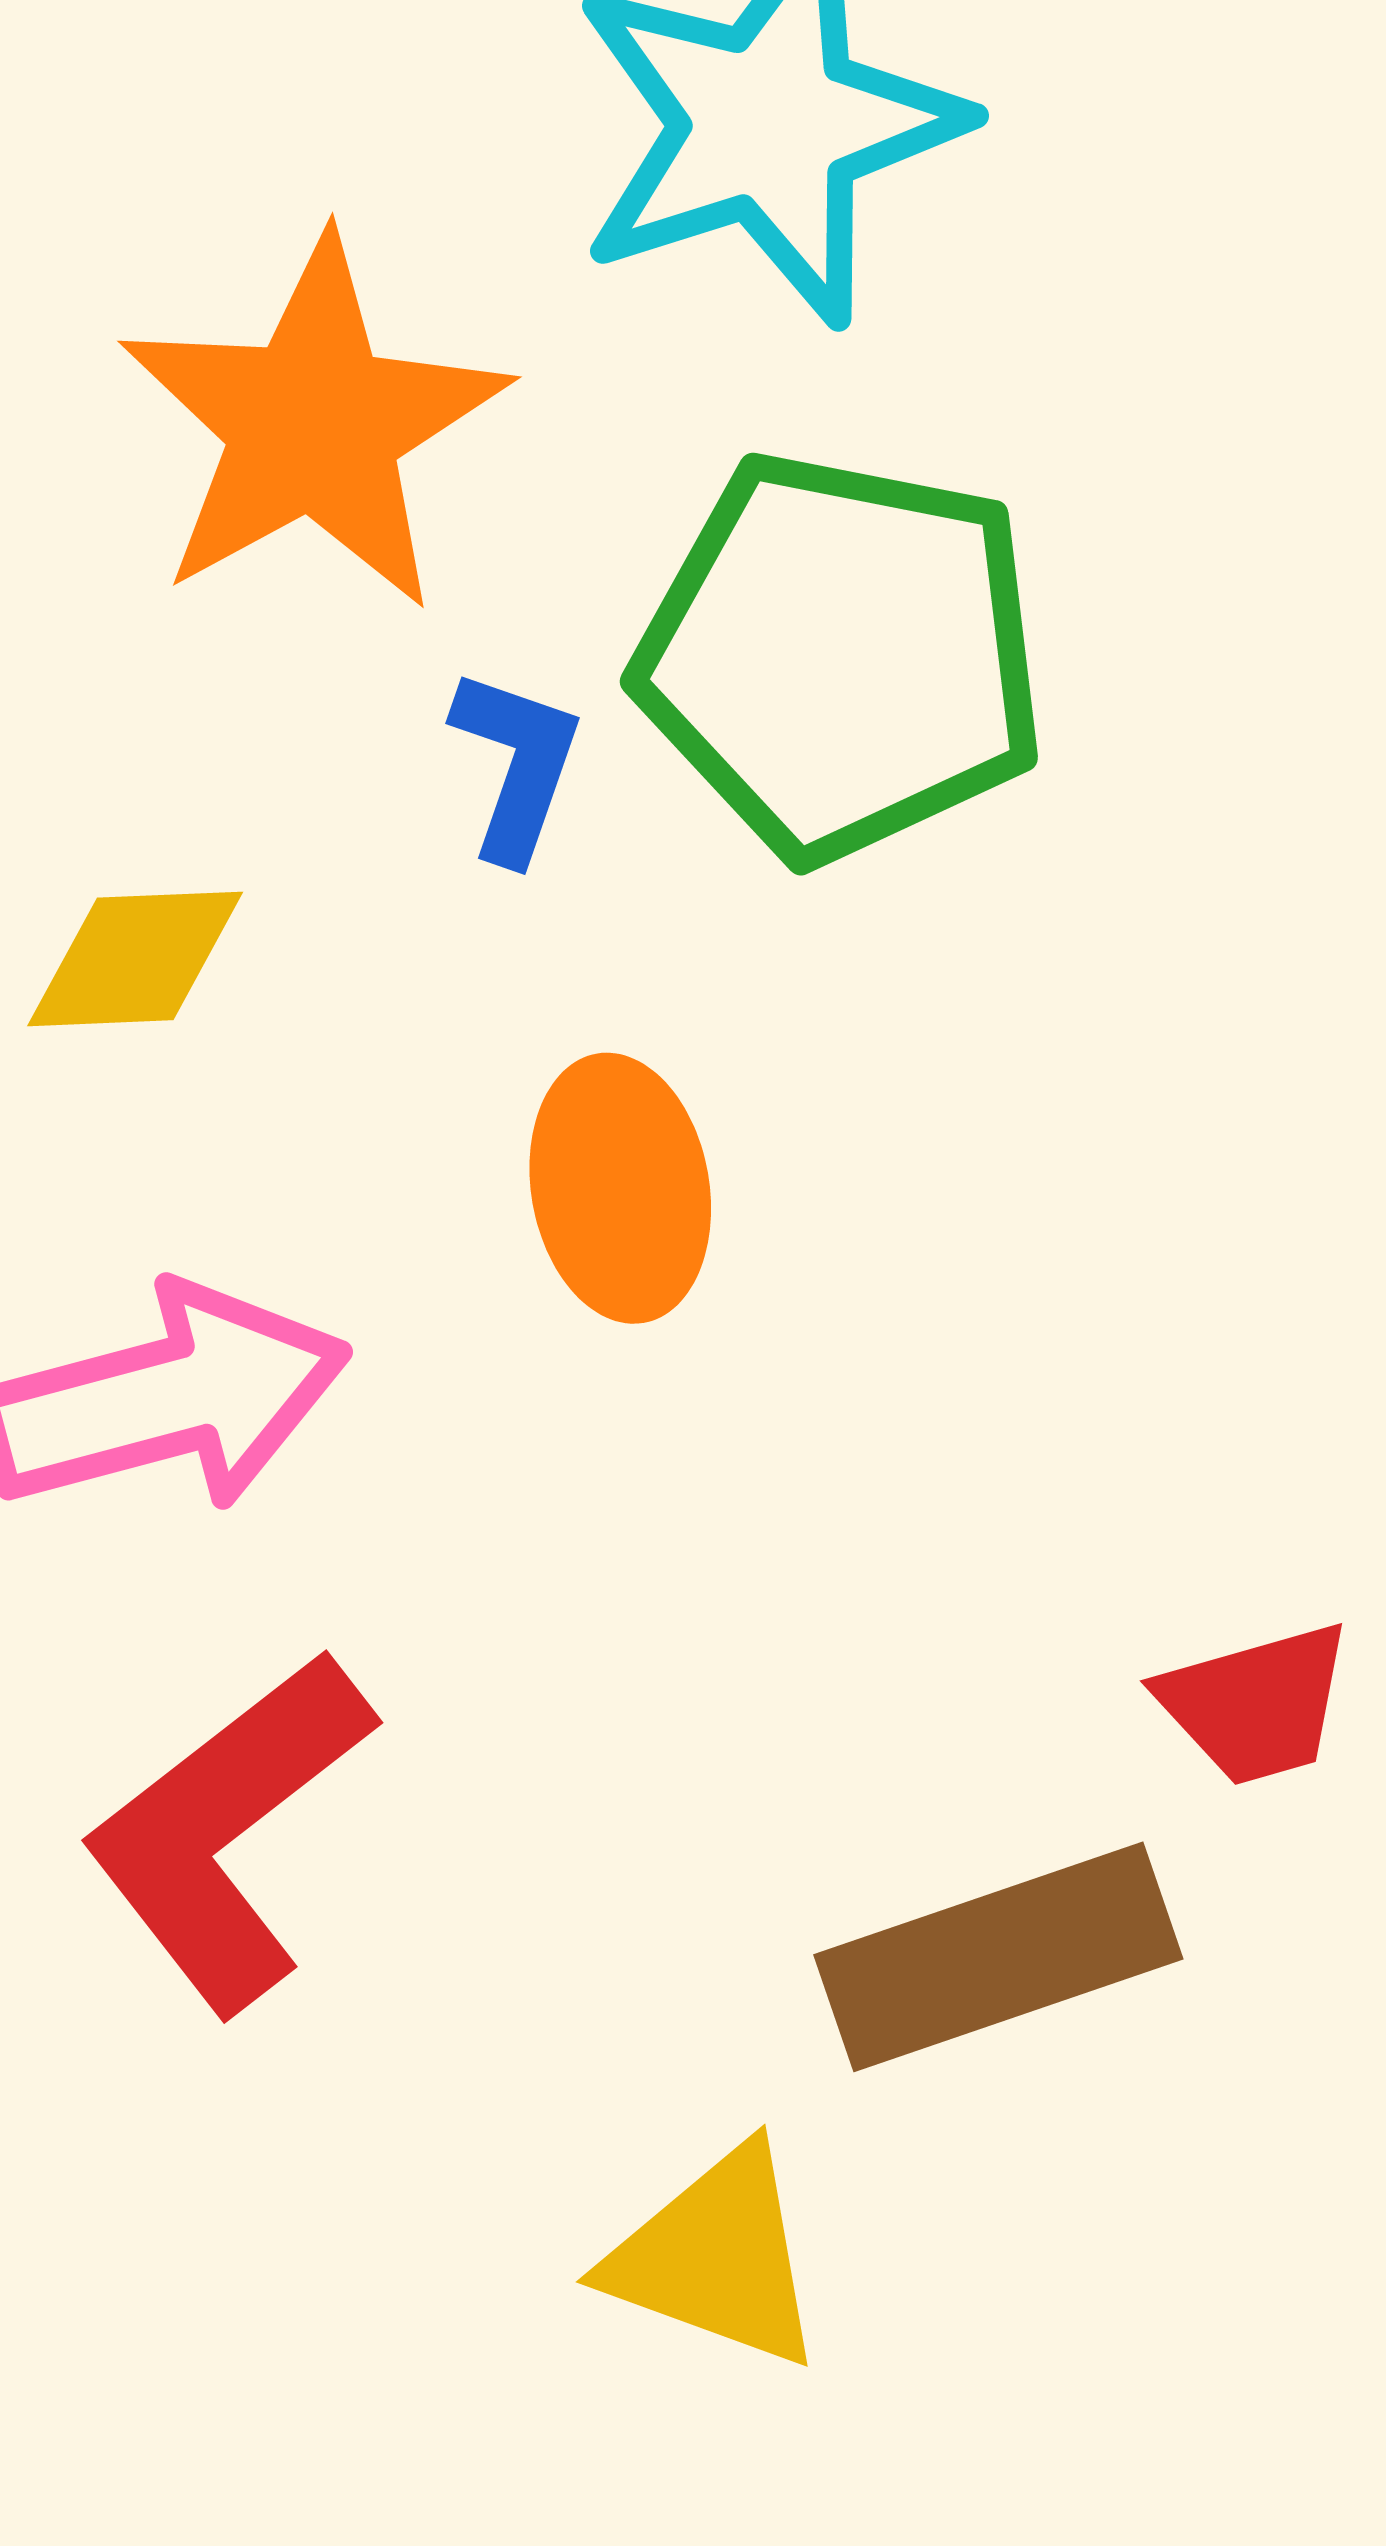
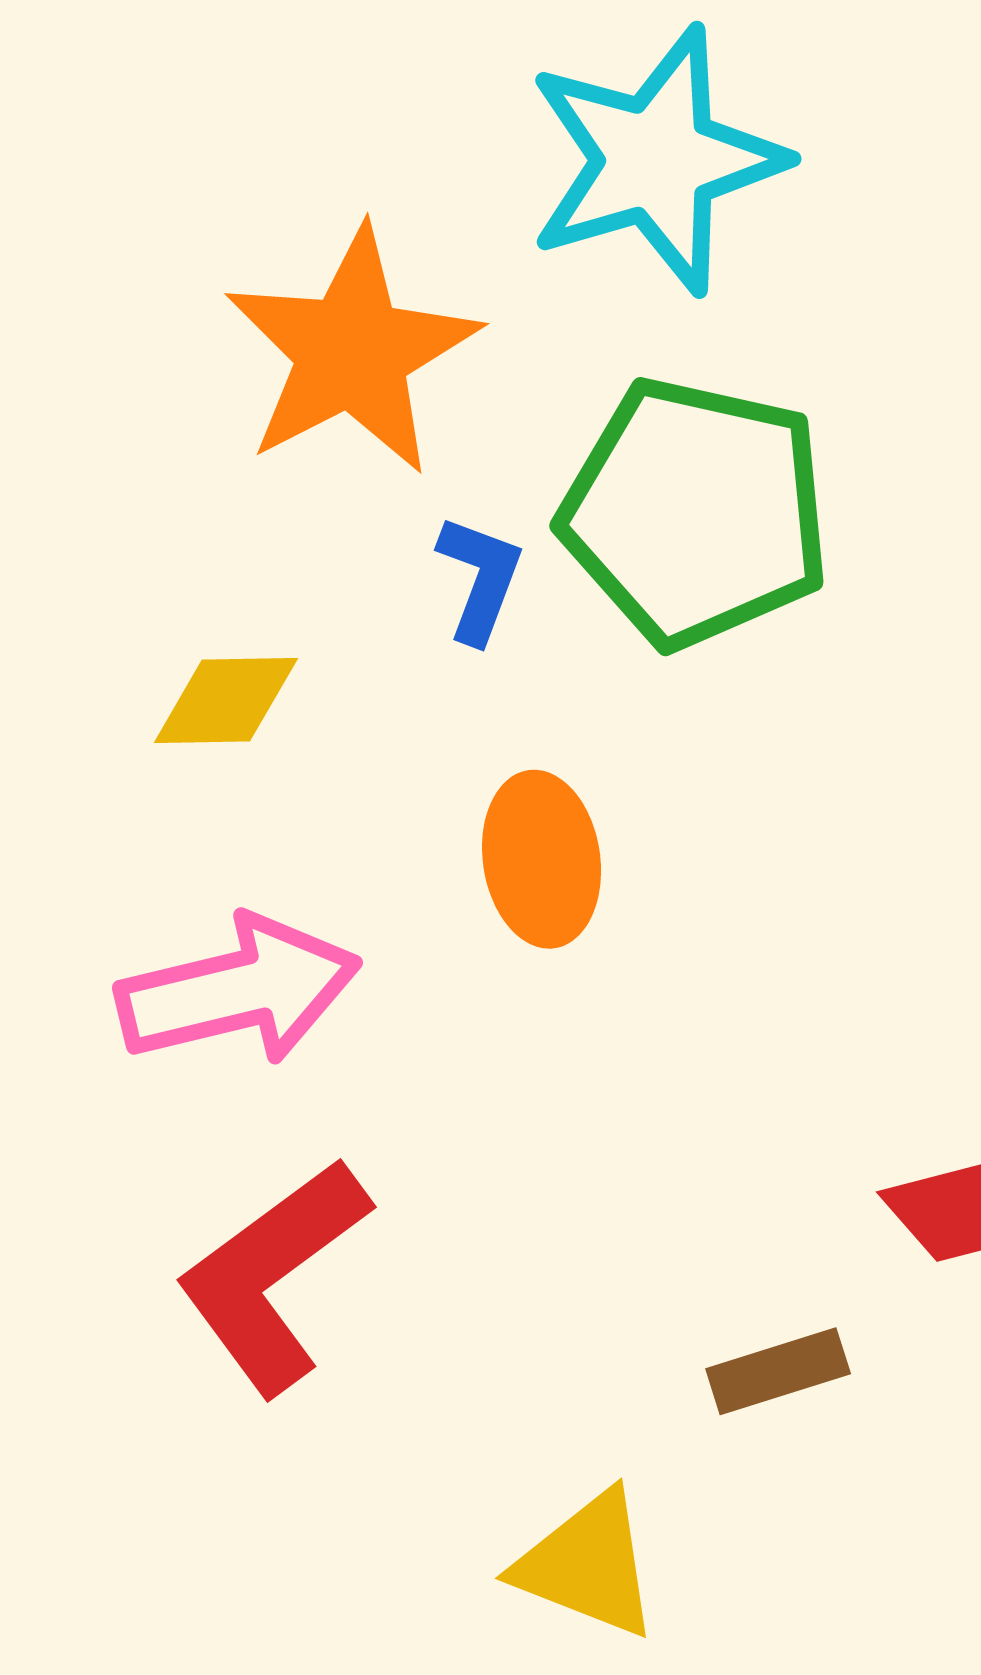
brown rectangle: (998, 1957) -> (778, 1371), size x0.6

